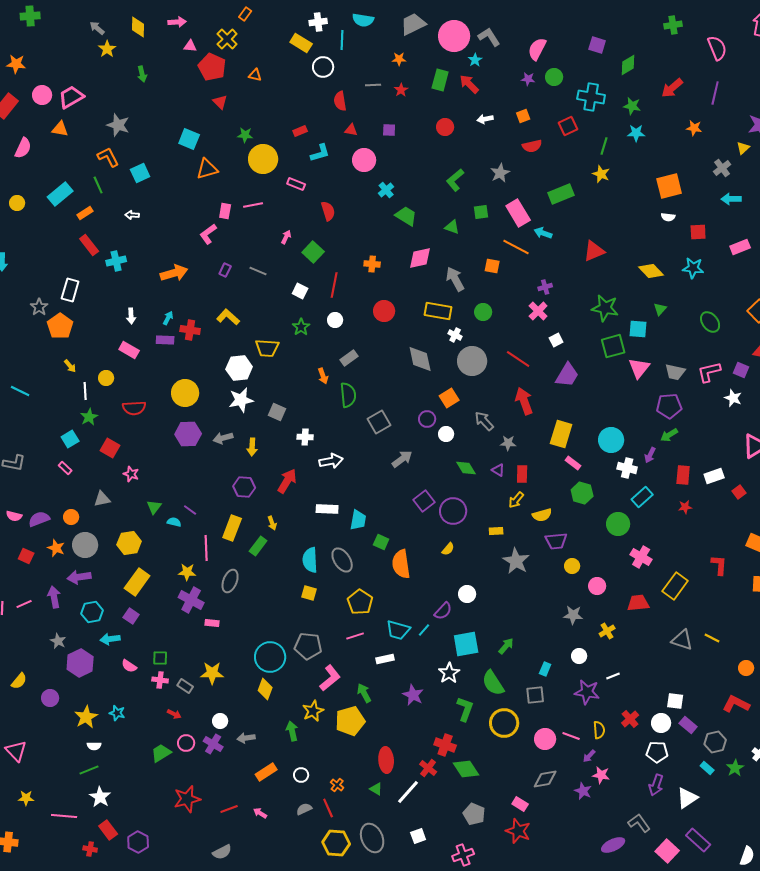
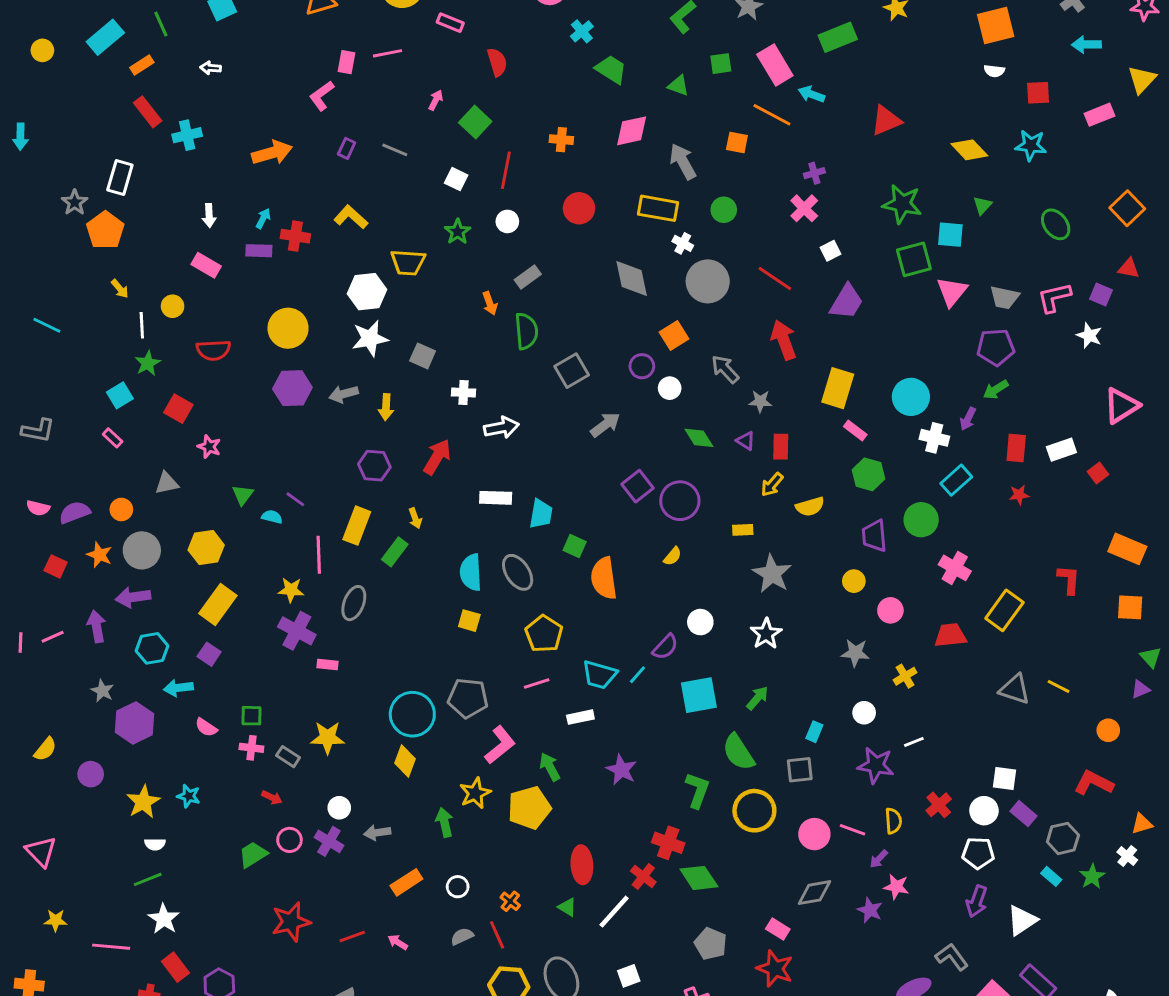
purple trapezoid: (556, 541) -> (874, 536), moved, turned 90
white star: (449, 673) -> (766, 634), moved

